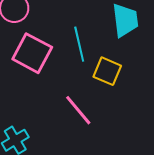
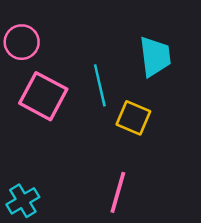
pink line: (78, 110) -> (118, 192), moved, turned 56

